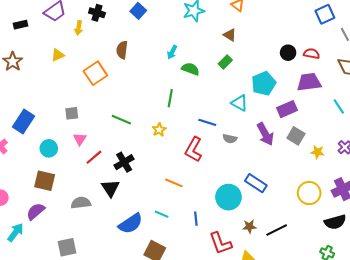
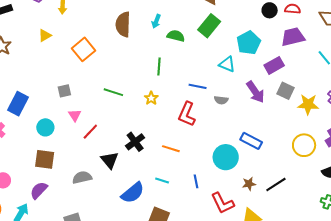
brown semicircle: (122, 50) -> (123, 24), moved, size x1.4
green rectangle: (225, 62) -> (209, 26), size x1.6
yellow star: (317, 152) -> (308, 104), size x1.5
black cross: (124, 162) -> (135, 142), moved

